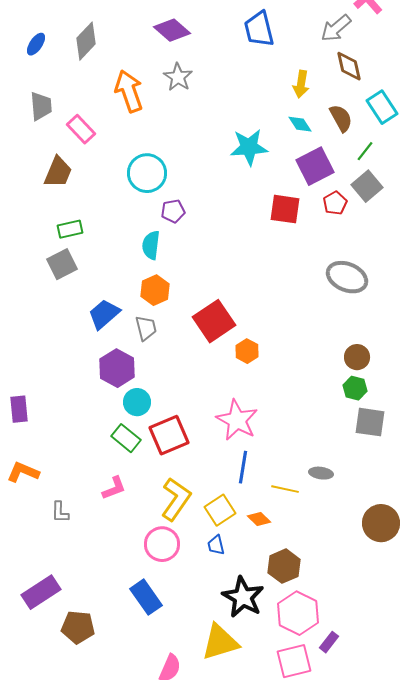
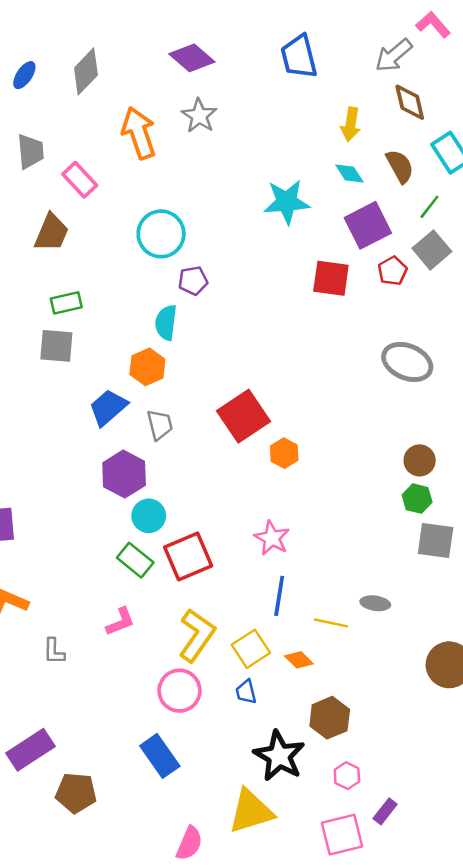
gray square: (62, 264) -> (56, 346), turned 32
orange hexagon: (155, 290) -> (147, 367), moved
pink star: (237, 420) -> (272, 538), size x0.7
pink hexagon: (298, 613) -> (347, 776), size x0.5

